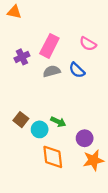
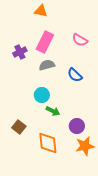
orange triangle: (14, 12) -> (41, 11), moved
blue semicircle: (77, 70) -> (75, 75), moved
brown square: (21, 120) -> (19, 127), moved
cyan circle: (40, 129) -> (42, 95), moved

